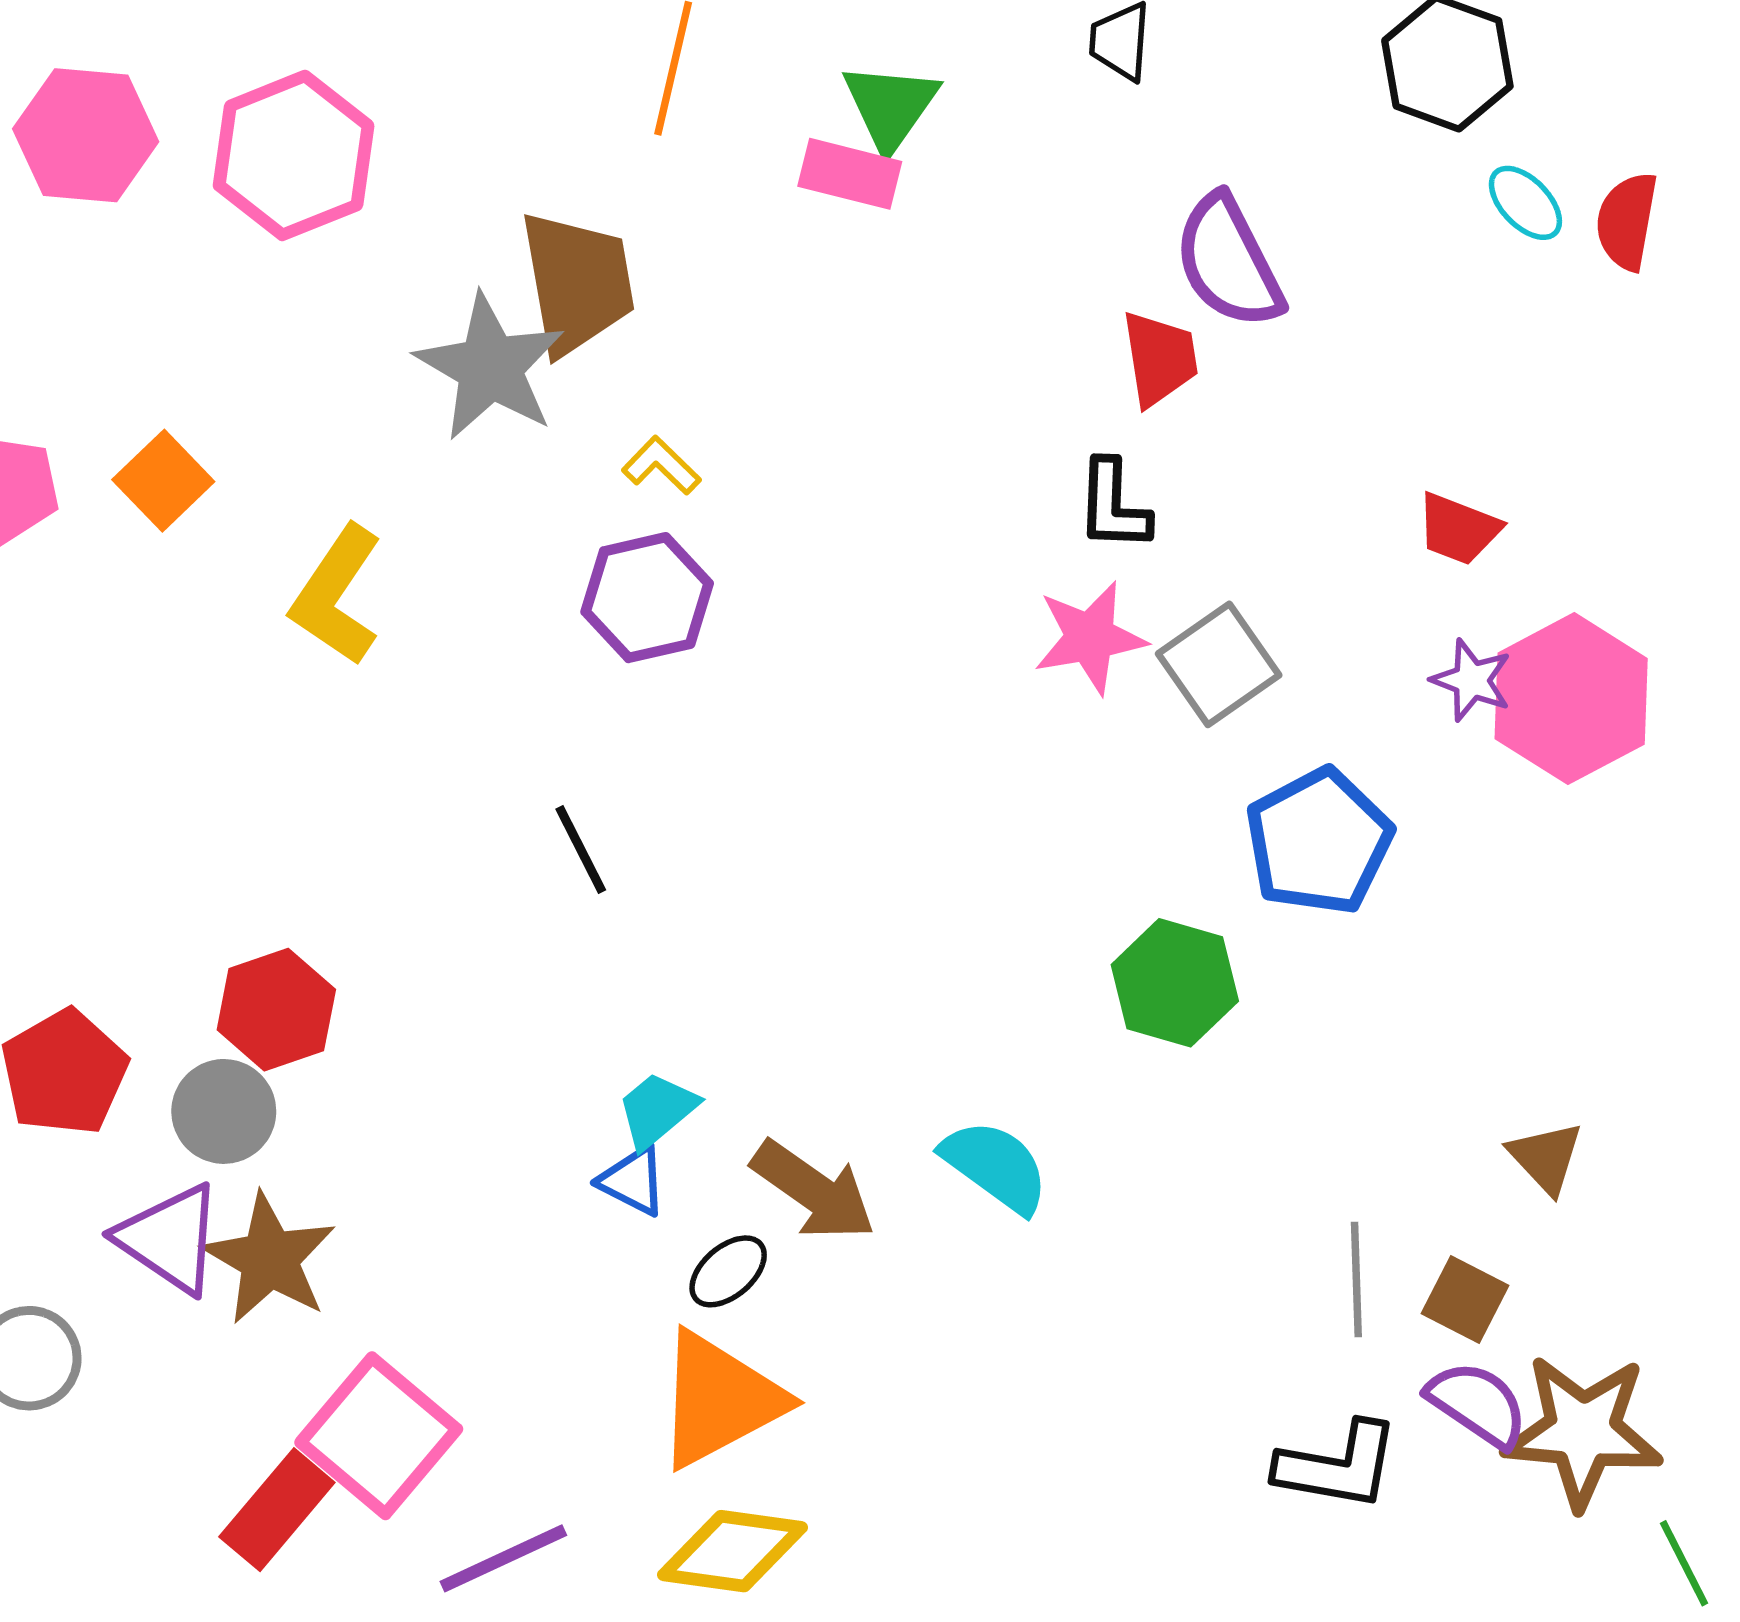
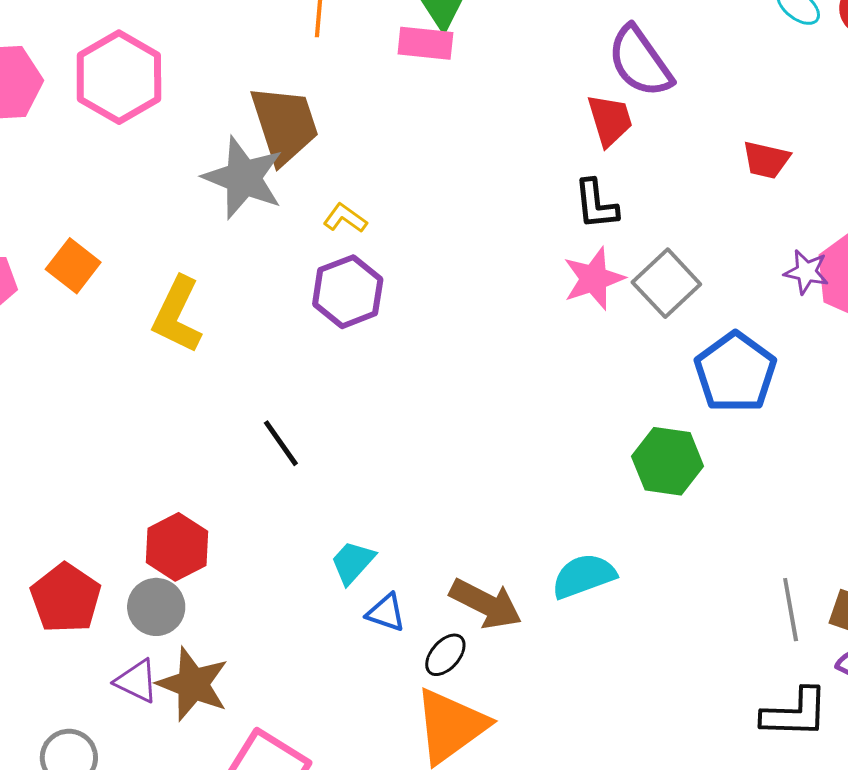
red trapezoid: (1458, 529) -> (766, 160), moved
black line: (581, 850) -> (281, 443), moved
cyan trapezoid: (657, 1110) -> (353, 562), moved
cyan semicircle: (995, 1166) -> (584, 576), turned -48
purple triangle: (170, 1239) -> (137, 681), size x0.7

